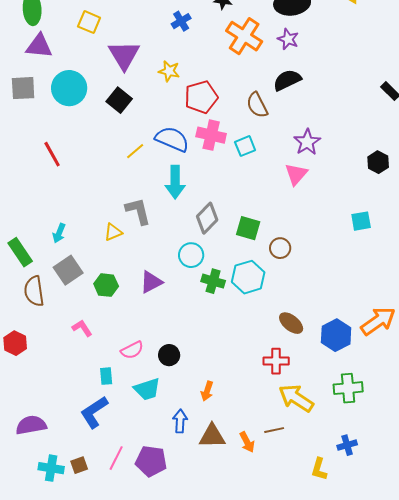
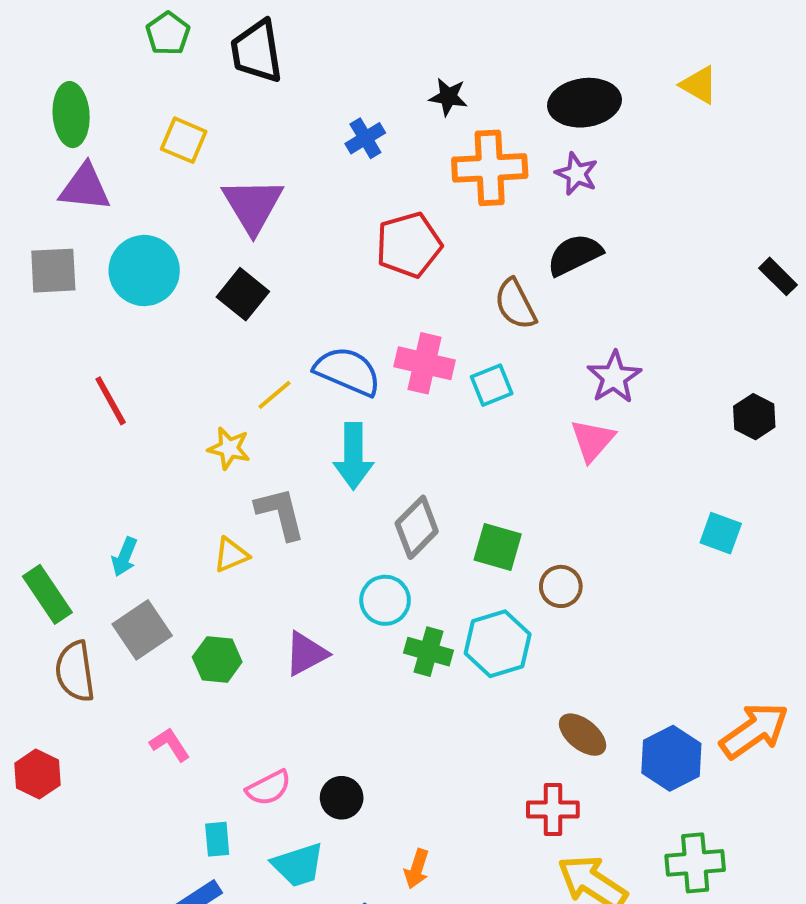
orange cross: (244, 36) -> (490, 168), turned -36
yellow star: (169, 71) -> (229, 448), moved
red pentagon: (201, 97) -> (409, 245), moved
cyan square: (361, 221) -> (721, 533), turned 30

